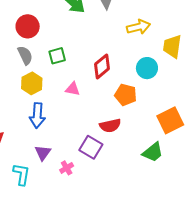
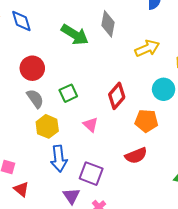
pink triangle: (73, 89) -> (91, 125), turned 42
purple square: (91, 147) -> (91, 174), moved

